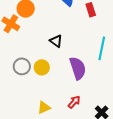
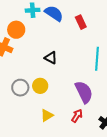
purple semicircle: (78, 68) -> (84, 92), moved
yellow triangle: (44, 108) -> (47, 115), moved

